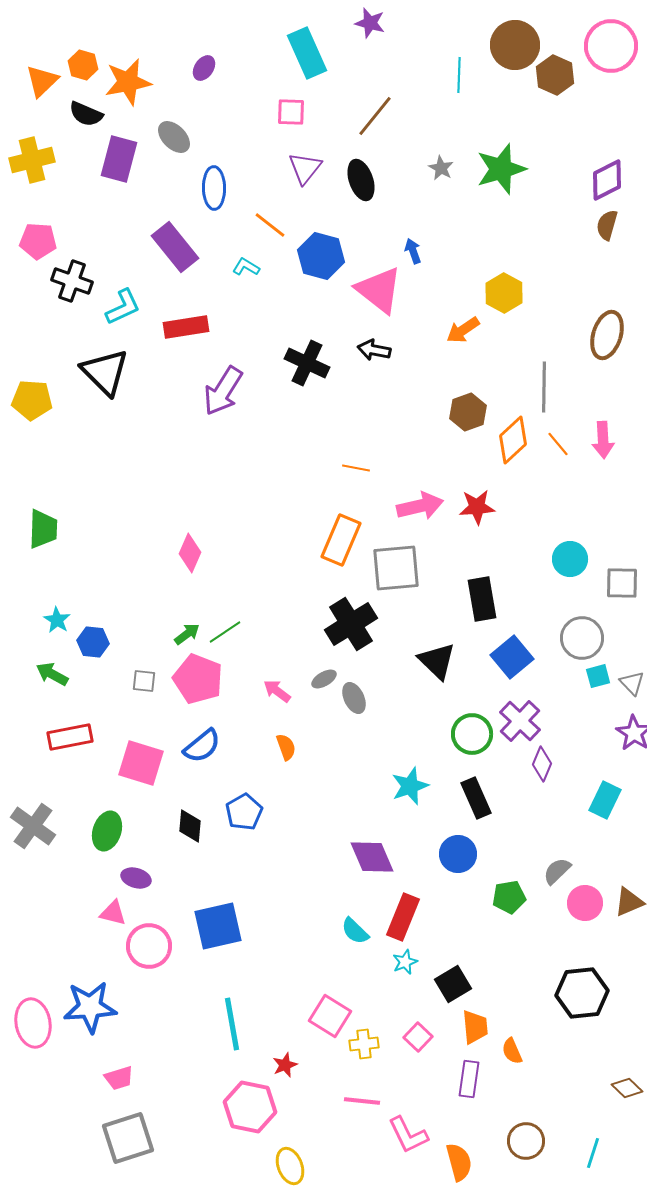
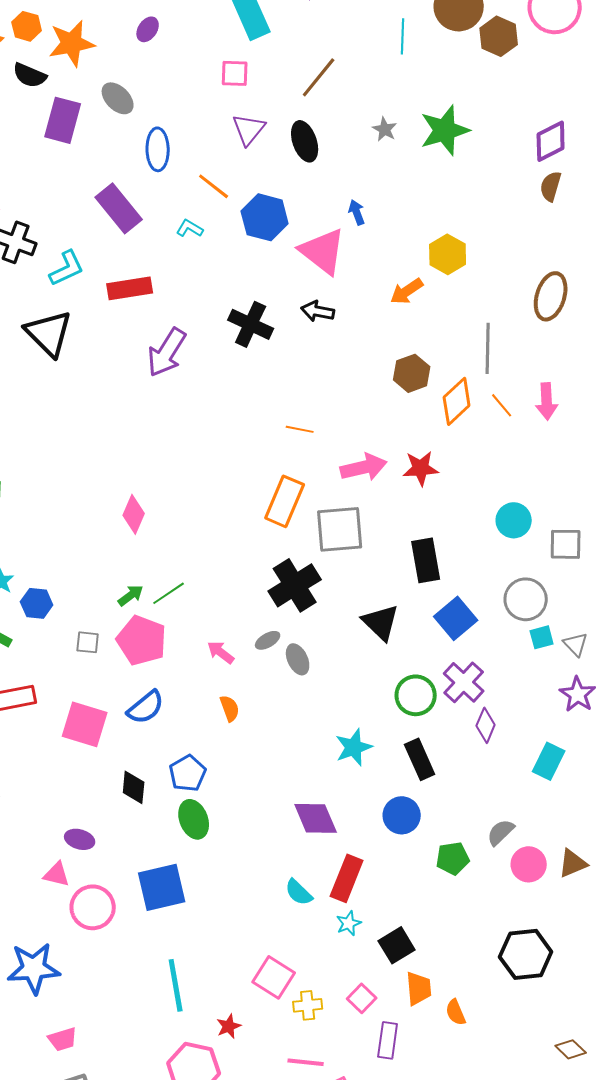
green ellipse: (107, 831) -> (194, 819), moved, turned -39
purple rectangle: (469, 1079) -> (388, 1040), moved

